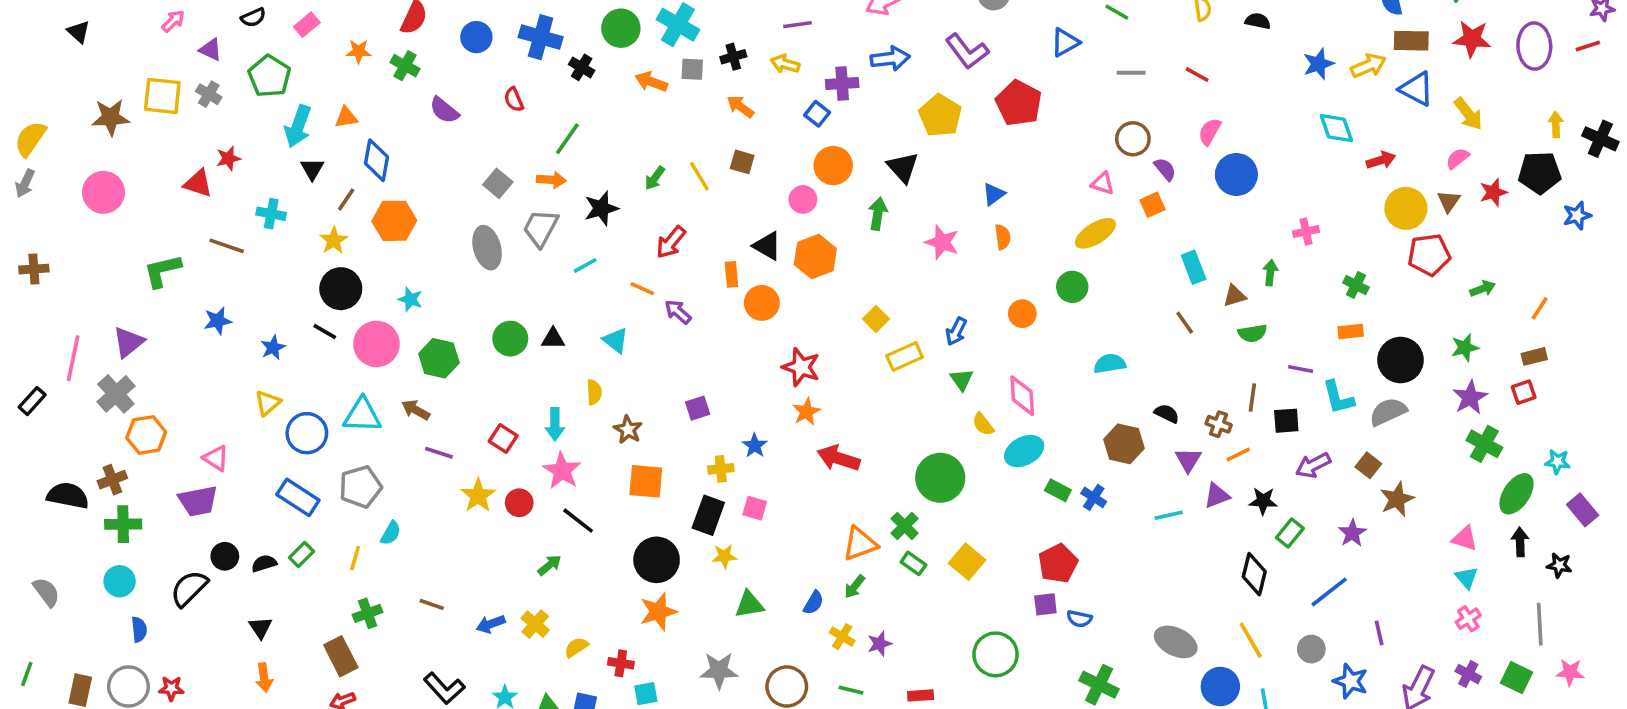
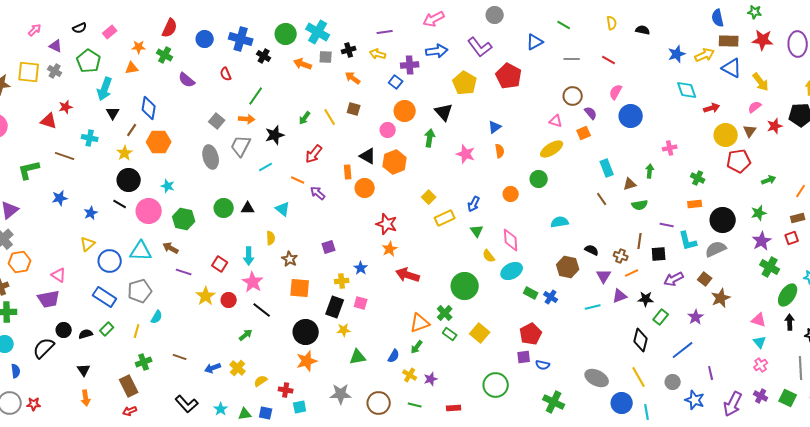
orange triangle: (346, 117) -> (132, 68), moved

